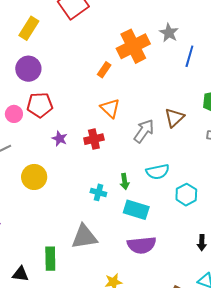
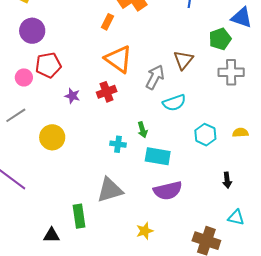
orange triangle: (110, 108) -> (118, 59), size x1.4
cyan semicircle: (158, 172) -> (174, 103), moved

